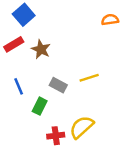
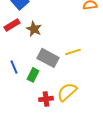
gray rectangle: (58, 85) -> (48, 58), size x1.5
blue line: (19, 86) -> (14, 67), moved

